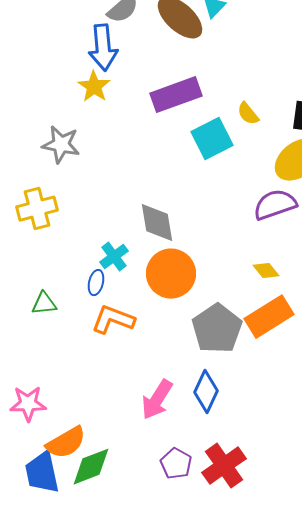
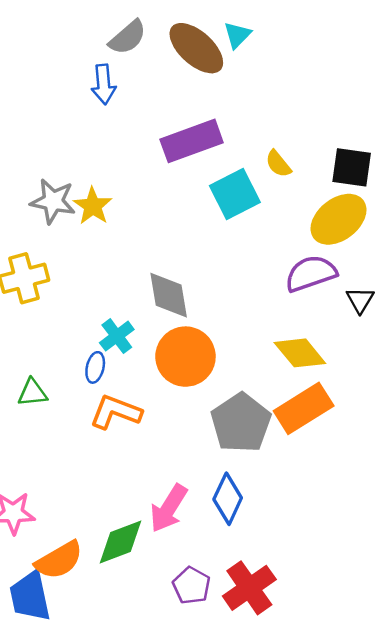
blue arrow: (103, 48) -> (104, 84), size x0.7
yellow star: (94, 87) -> (93, 206), moved
yellow diamond: (266, 271) -> (300, 353), size x1.6
green diamond: (91, 467) -> (120, 542), moved

